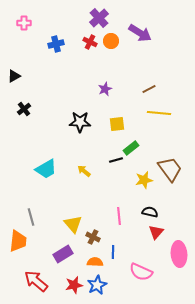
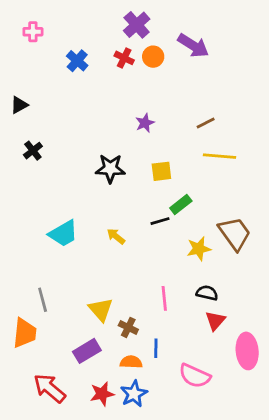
blue cross: (56, 44) -> (77, 61), turned -35

